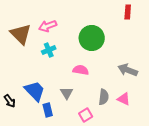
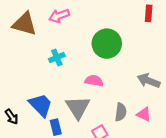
pink arrow: (48, 26) -> (59, 16), moved
brown triangle: (21, 34) -> (24, 24), moved, turned -30
gray triangle: (67, 93) -> (78, 107), size x1.6

